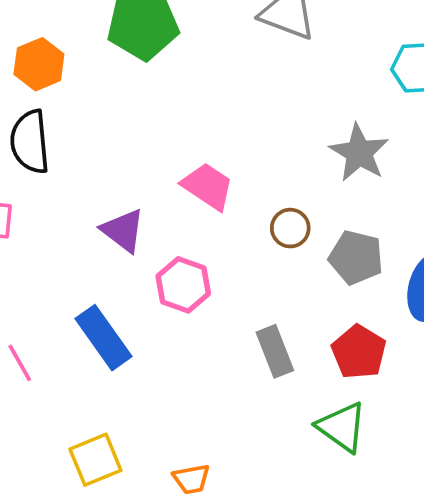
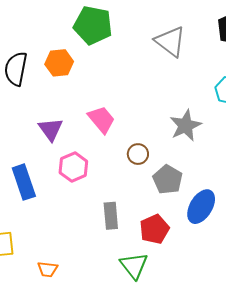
orange hexagon: (39, 64) -> (59, 63), moved

